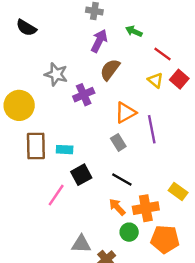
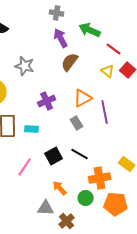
green arrow: (134, 31) -> (90, 30), size x1.5
purple arrow: (99, 41) -> (61, 38), turned -54
purple cross: (84, 95) -> (47, 101), moved
black square: (81, 175) -> (54, 156), moved
orange arrow: (117, 207) -> (60, 188), moved

